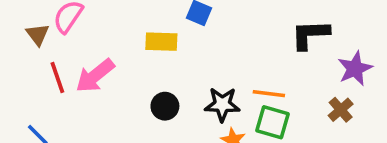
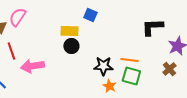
pink arrow: (95, 76) -> (32, 66), moved, turned 30
black circle: (165, 106) -> (71, 46), moved

